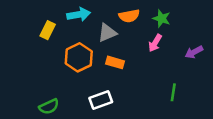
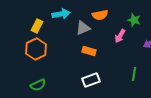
green star: (162, 18) -> (134, 20), moved
orange hexagon: (79, 57) -> (36, 49), moved
white rectangle: (101, 100) -> (91, 80), moved

